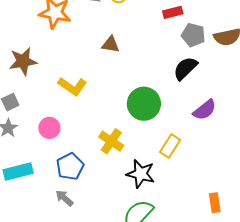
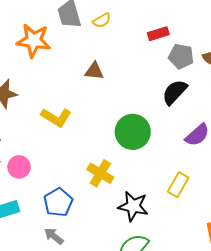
pink circle: (49, 128) -> (19, 167), moved
yellow rectangle: (170, 146) -> (178, 185), moved

